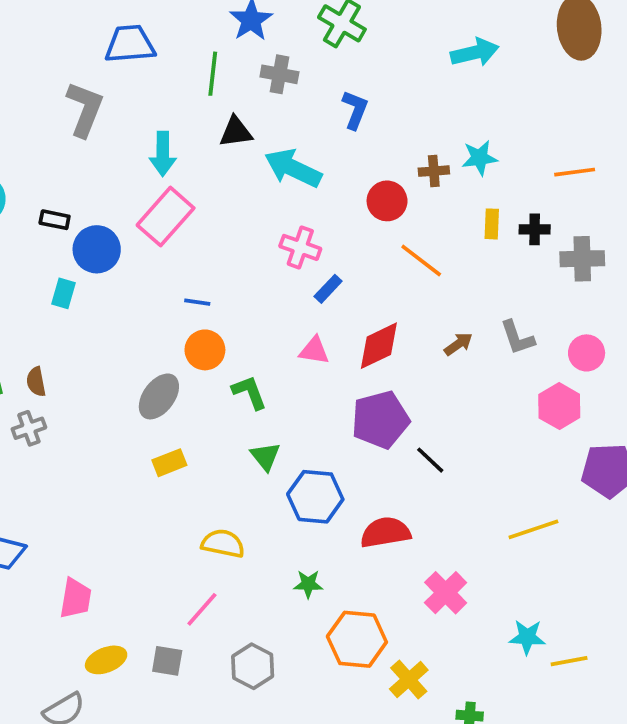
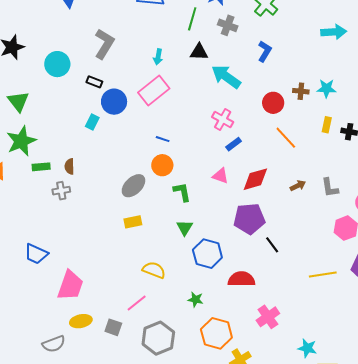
gray L-shape: (85, 109) -> (104, 44), moved
cyan arrow: (163, 154) -> (158, 57), size x0.7
yellow line: (533, 529) -> (323, 274), moved
pink trapezoid: (76, 598) -> (70, 286), size x1.4
gray hexagon: (253, 666) -> (158, 338), size x1.4

